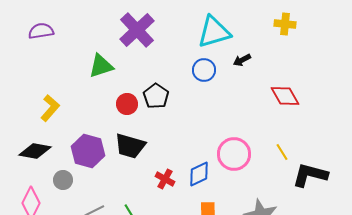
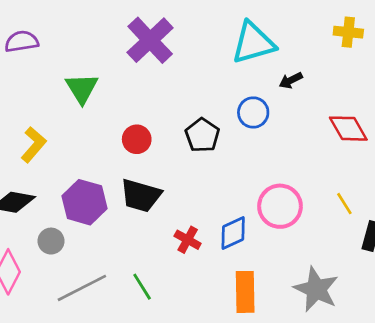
green triangle: (101, 66) -> (82, 88), moved, turned -44
blue circle: (204, 70) -> (253, 112), moved
black pentagon: (156, 96) -> (202, 135), moved

